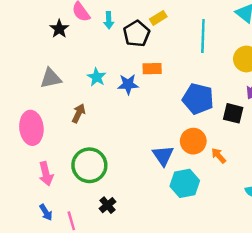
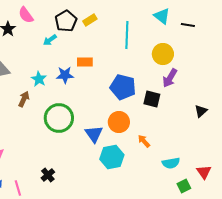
cyan arrow: (109, 20) -> (50, 40), moved, turned 56
black pentagon: (136, 34) -> (66, 21), moved
cyan star: (97, 77) -> (39, 79), moved
orange arrow: (219, 156) -> (144, 141), moved
green circle: (89, 165) -> (59, 118), moved

